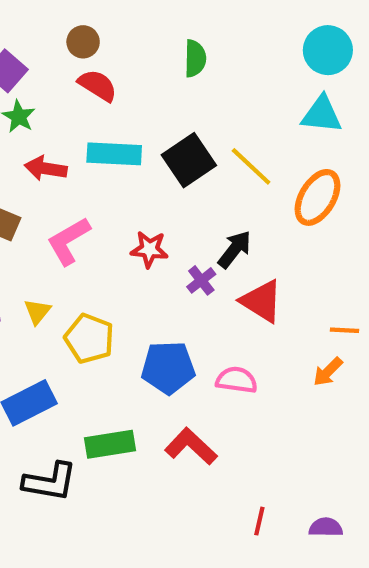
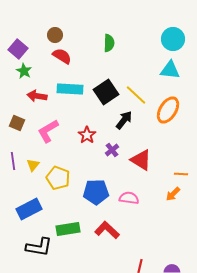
red star: (149, 249) -> (87, 135), turned 30
black arrow: (235, 249) -> (124, 120), moved

